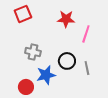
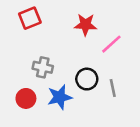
pink line: (86, 34) -> (111, 44), turned 30
red circle: (26, 87) -> (26, 98), moved

